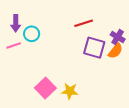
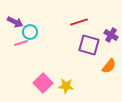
purple arrow: (16, 23) -> (15, 22), turned -63
pink line: (14, 46) -> (21, 43), moved
orange semicircle: (115, 51) -> (109, 66), moved

